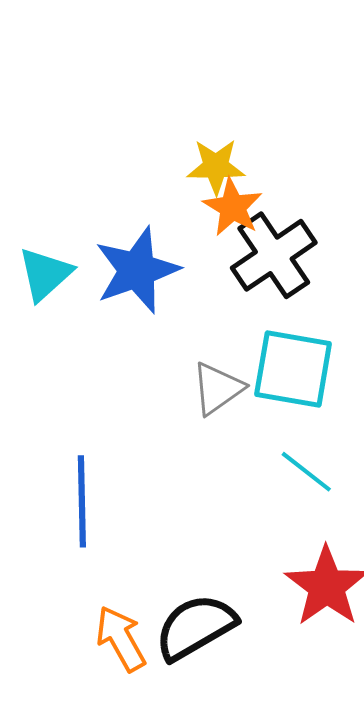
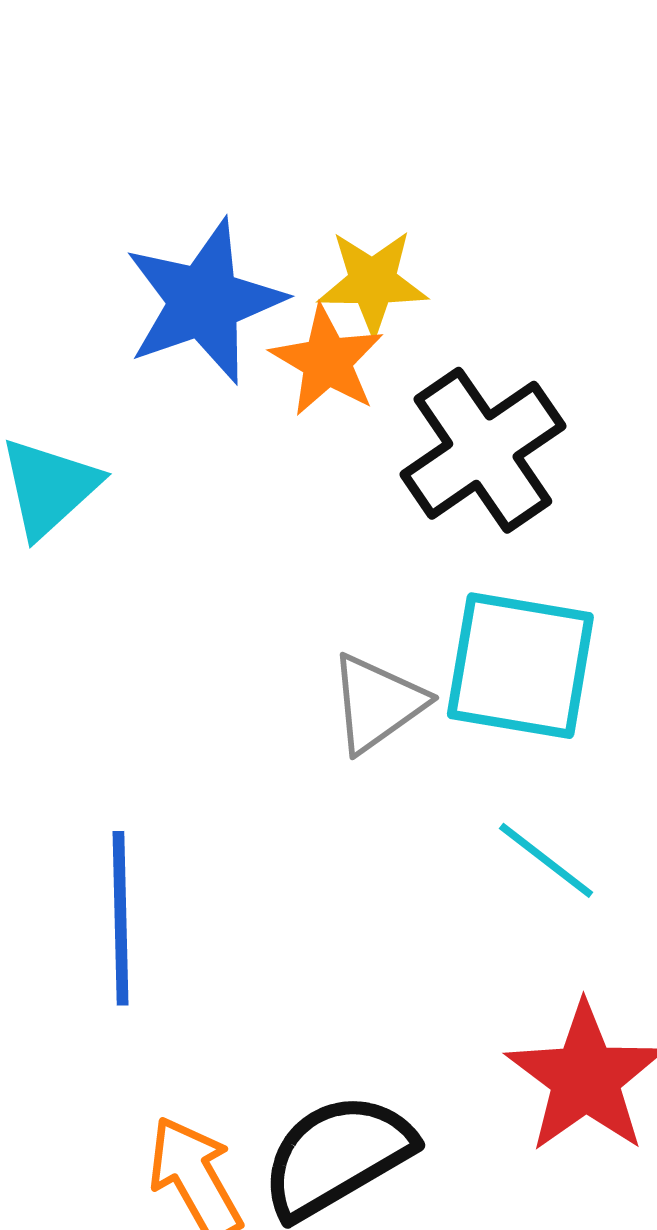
orange star: (233, 207) -> (327, 361), moved
blue star: (137, 270) -> (204, 301), moved

